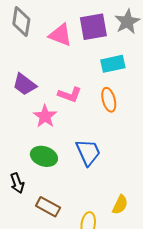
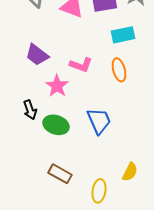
black arrow: (17, 183) -> (30, 110), moved

